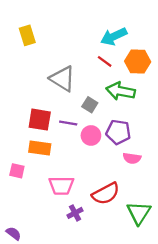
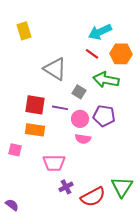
pink semicircle: (132, 158) -> (83, 139), moved
red semicircle: (106, 194) -> (93, 197), moved

